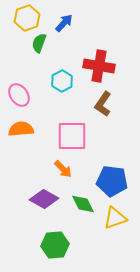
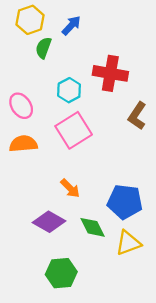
brown L-shape: (103, 104) -> (137, 116), moved
pink square: (72, 136) -> (74, 130), moved, turned -32

